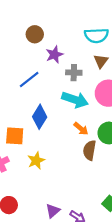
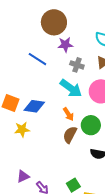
brown circle: (35, 34) -> (54, 22), size x1.6
blue line: (29, 79) -> (37, 59), turned 54
blue diamond: (40, 117) -> (34, 106), moved, turned 50

